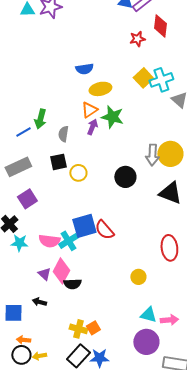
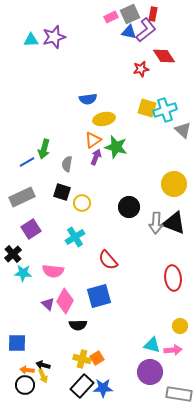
red diamond: (160, 26) -> (164, 56), turned -40
yellow square: (143, 78) -> (147, 108), turned -30
gray arrow: (152, 155) -> (156, 223), moved
black square: (58, 162) -> (62, 192), turned 30
blue square: (84, 226) -> (99, 296), moved
cyan cross: (68, 241) -> (75, 237), moved
yellow circle: (138, 277) -> (180, 326), moved
black semicircle: (72, 284) -> (78, 325), moved
black arrow: (39, 302) -> (43, 365), moved
yellow arrow: (39, 356) -> (43, 376), moved, turned -104

